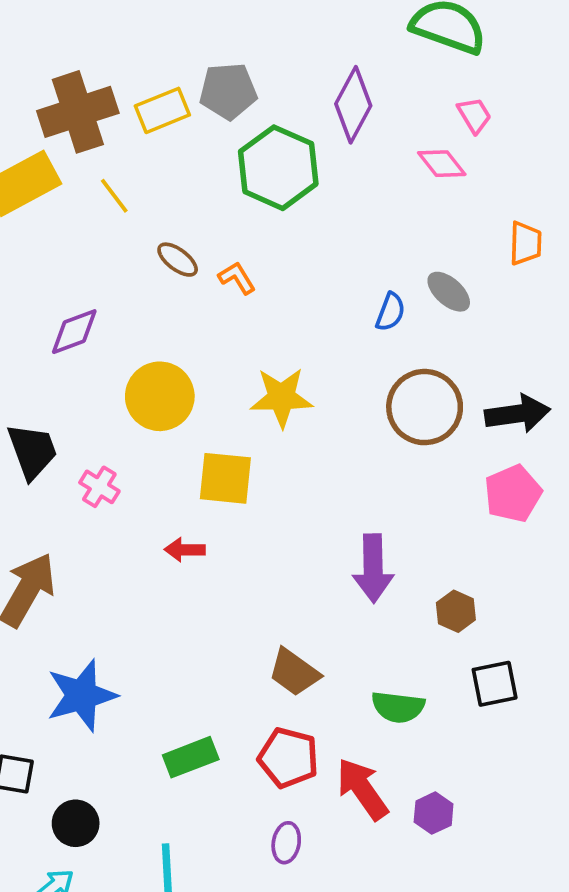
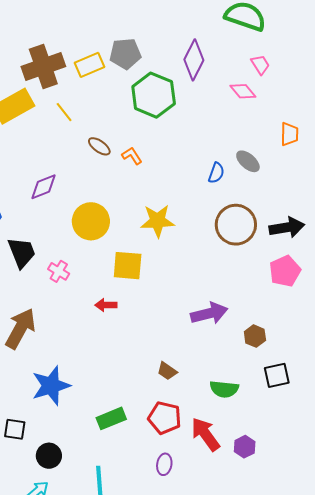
purple arrow: (373, 568) -> (209, 313), turned -102
brown trapezoid: (294, 672) -> (167, 371), size x0.7

